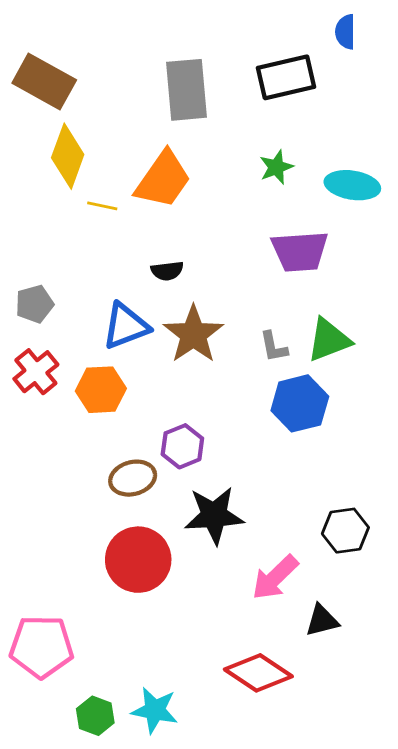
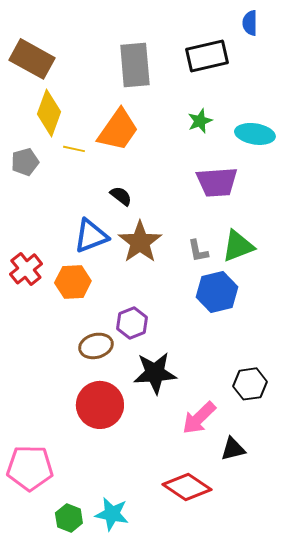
black semicircle: (167, 271) -> (121, 196), turned -135
gray pentagon: (35, 304) -> (25, 162), moved

